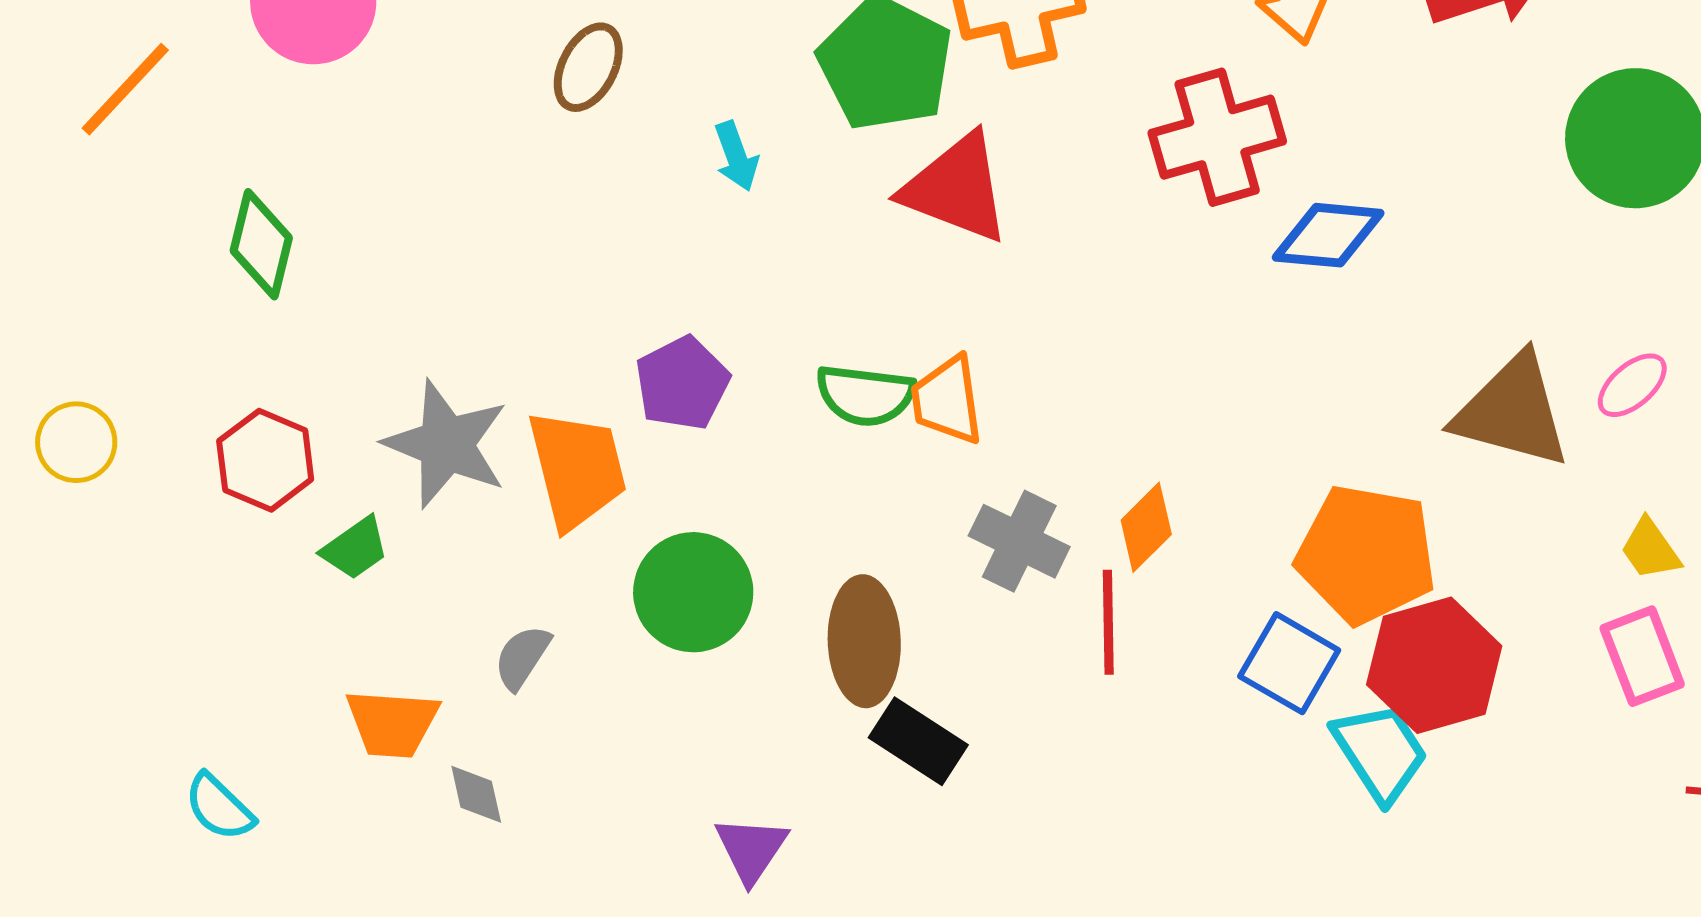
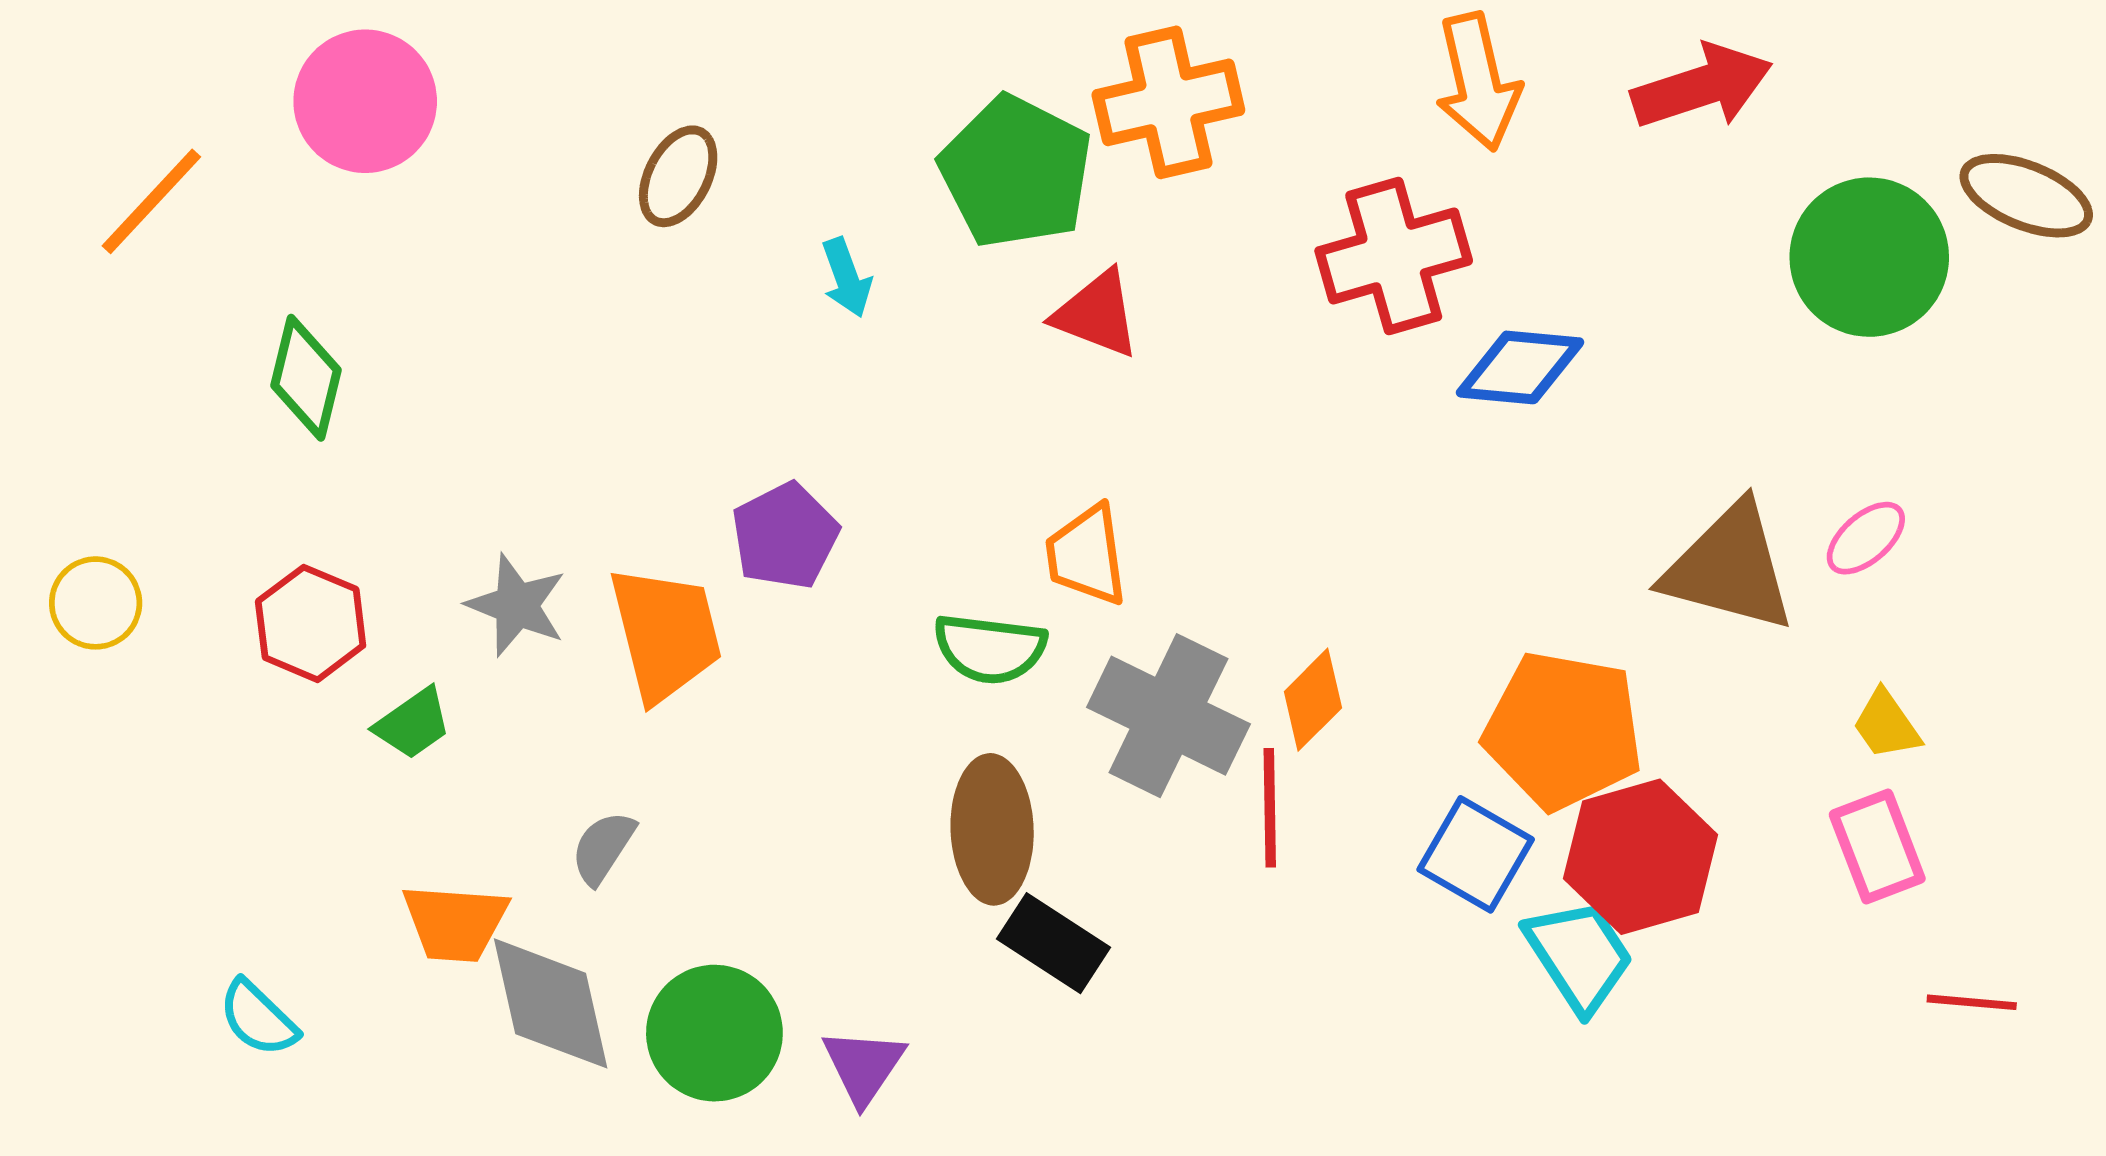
red triangle: (956, 188) -> (1097, 314), size x0.7
green semicircle: (865, 395) -> (990, 648), moved
gray star: (446, 444) -> (517, 605), size x0.7
gray cross: (1019, 541) -> (1168, 716), size x1.4
green circle: (693, 592) -> (714, 1033), moved
gray diamond: (476, 794) -> (551, 1003), size x2.0

